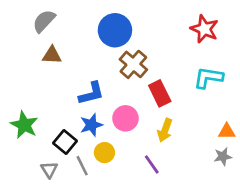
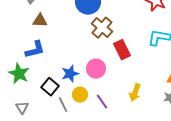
blue L-shape: (91, 93) -> (35, 50), moved
yellow arrow: (165, 130) -> (135, 93), moved
purple line: (152, 164) -> (102, 102), moved
gray triangle: (49, 170) -> (22, 108), moved

